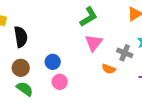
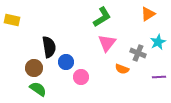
black semicircle: (21, 37) -> (49, 47), moved
pink circle: (60, 82) -> (81, 77), moved

